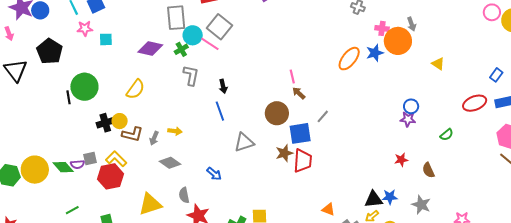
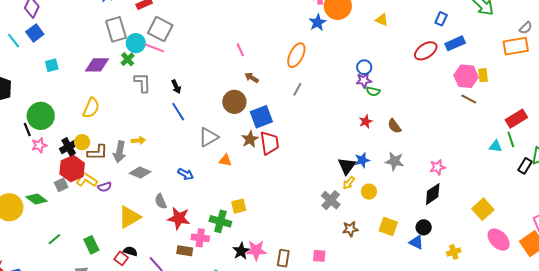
pink star: (85, 28) -> (39, 145), moved
orange ellipse: (349, 59) -> (296, 55), moved
pink line: (292, 76) -> (240, 50), moved
gray line: (323, 116) -> (297, 89), moved
green semicircle: (447, 135) -> (373, 91), moved, turned 64
gray arrow: (154, 138) -> (120, 152), size x1.5
purple semicircle: (77, 164) -> (105, 187), moved
red hexagon: (110, 176) -> (72, 169), moved
black triangle: (373, 199) -> (347, 166), turned -36
orange triangle: (328, 209) -> (225, 160), moved

